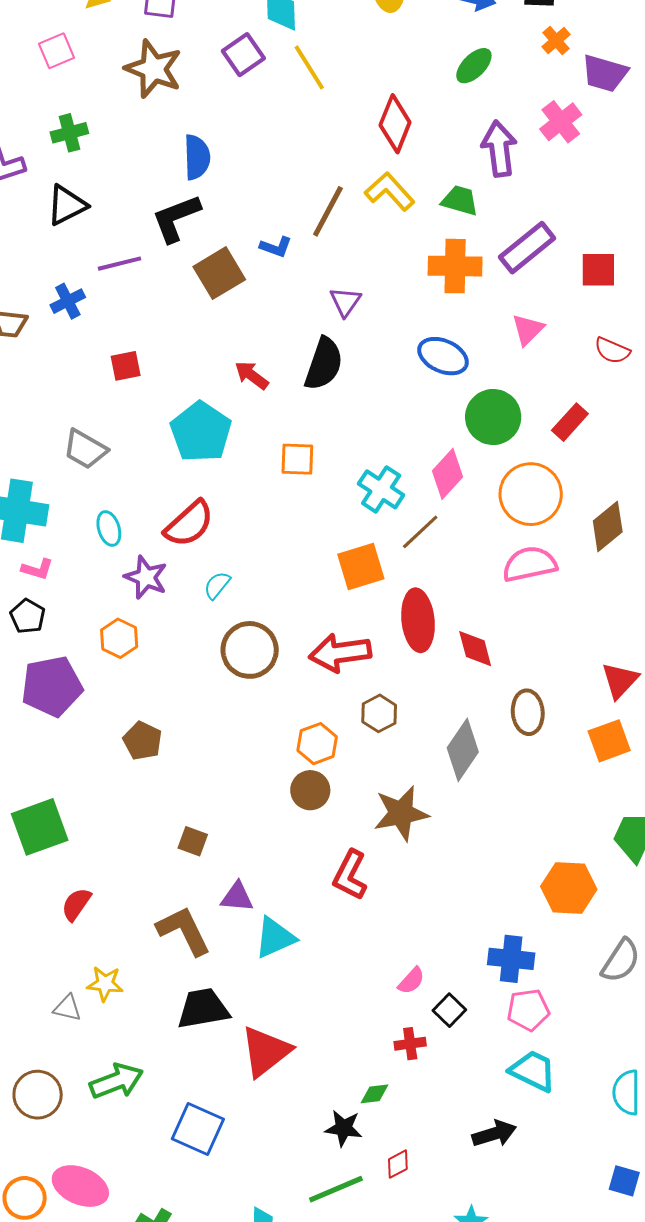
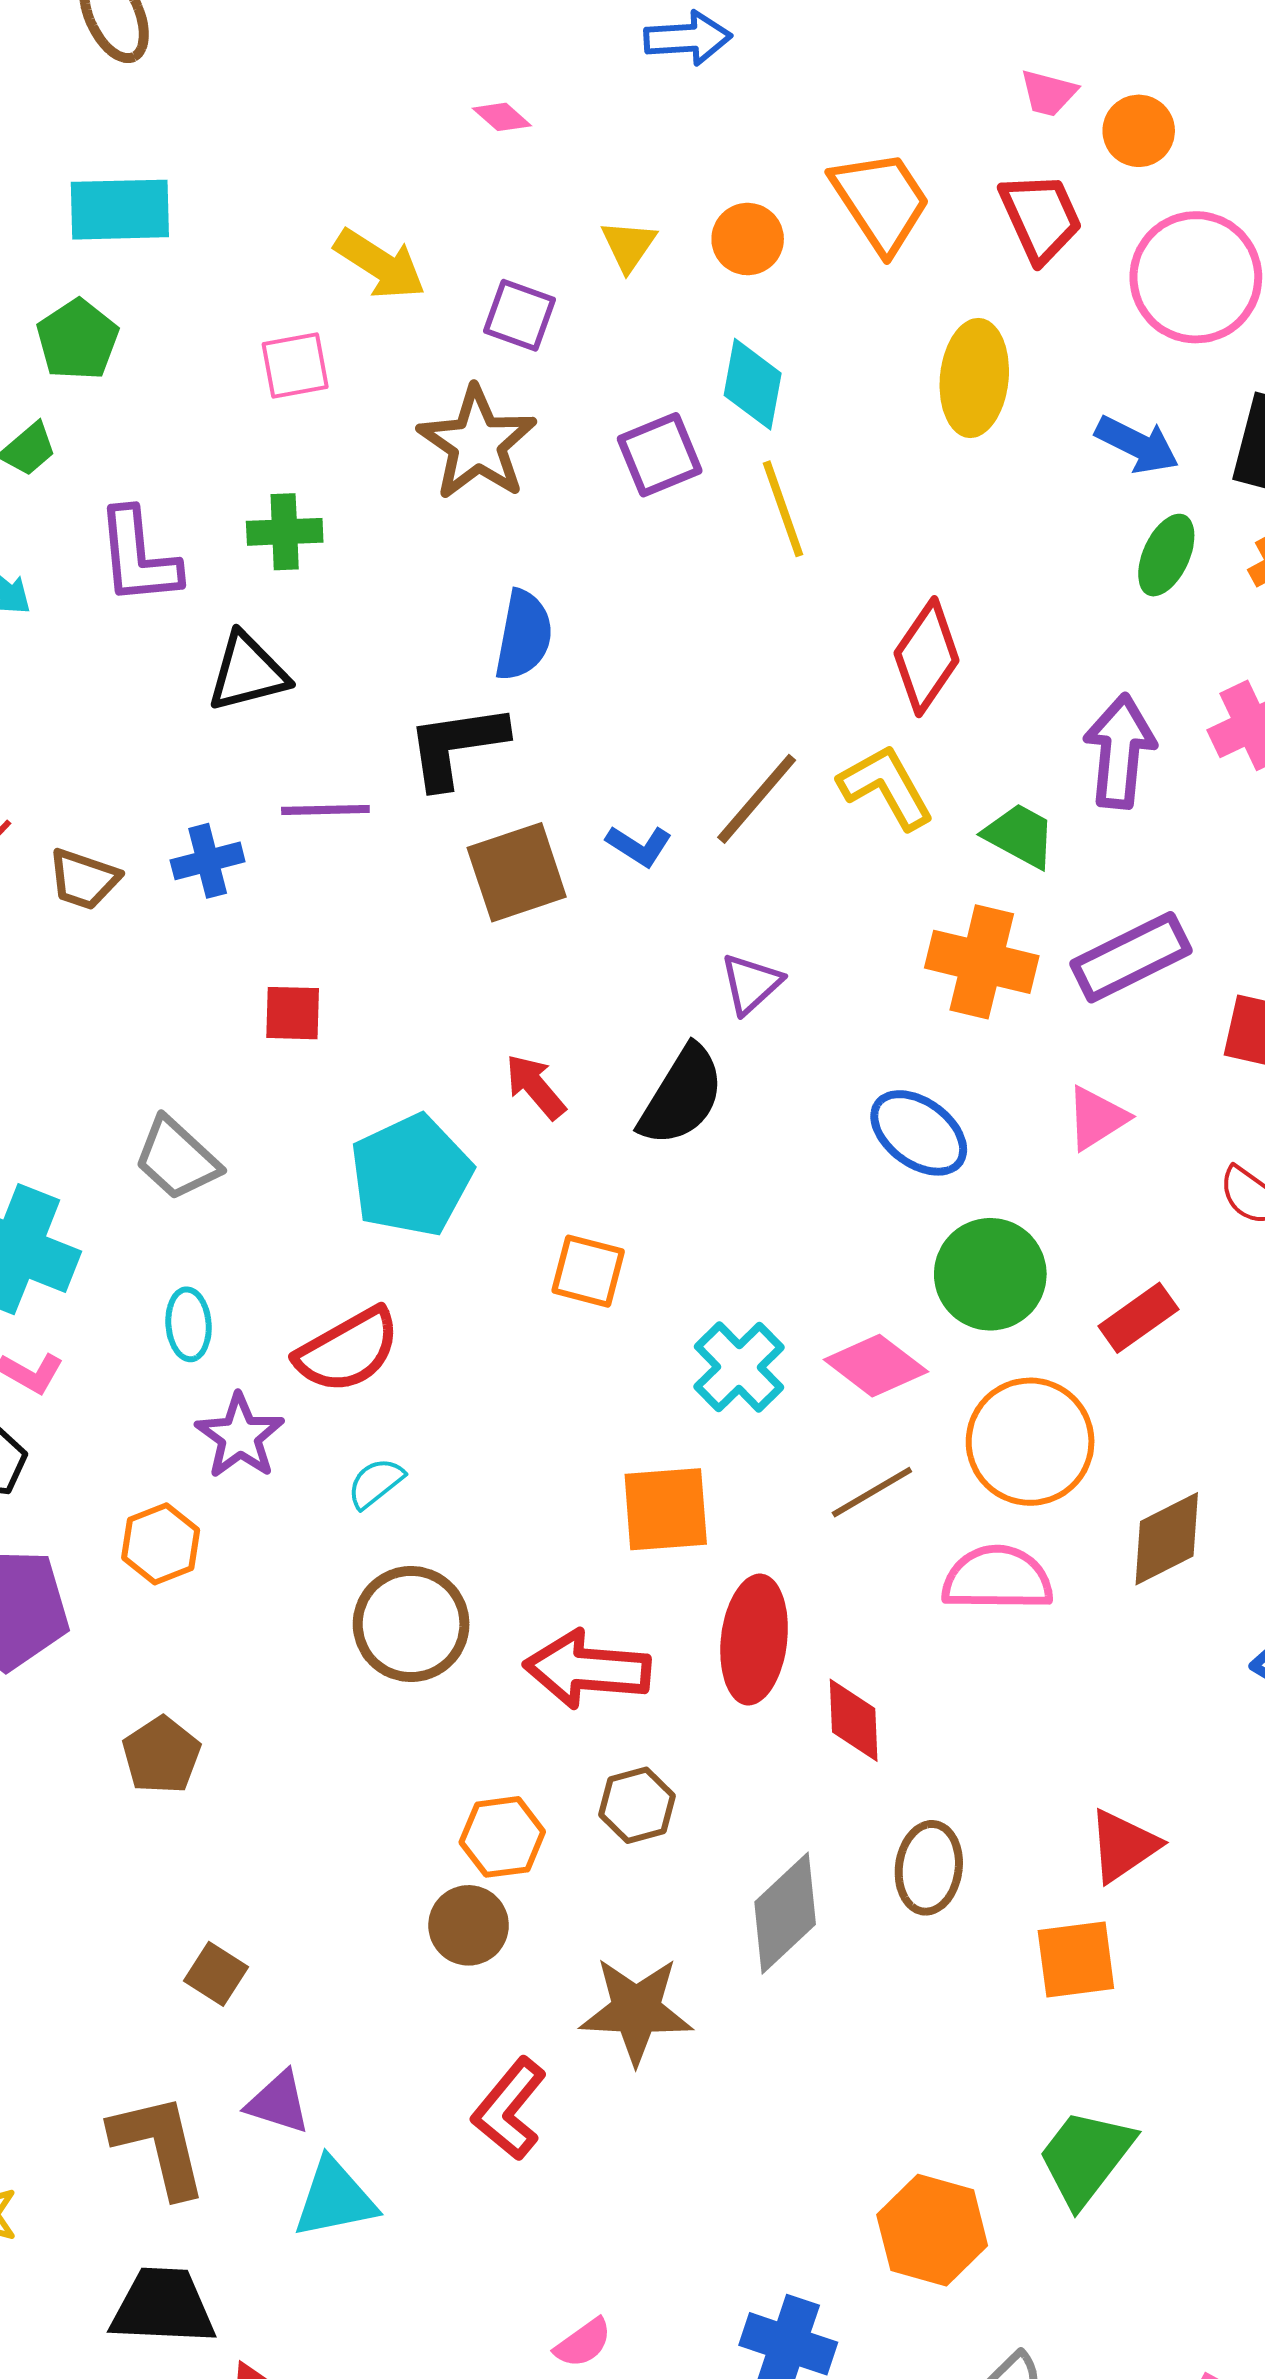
green ellipse: (474, 66) -> (1166, 555), moved, turned -33
pink diamond: (447, 474) -> (876, 1366), turned 72
brown line: (420, 532) -> (872, 1492), moved

